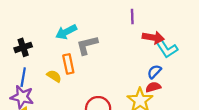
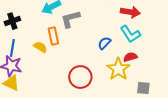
cyan L-shape: (166, 49) -> (130, 34), moved
blue semicircle: (154, 72) -> (104, 43), moved

